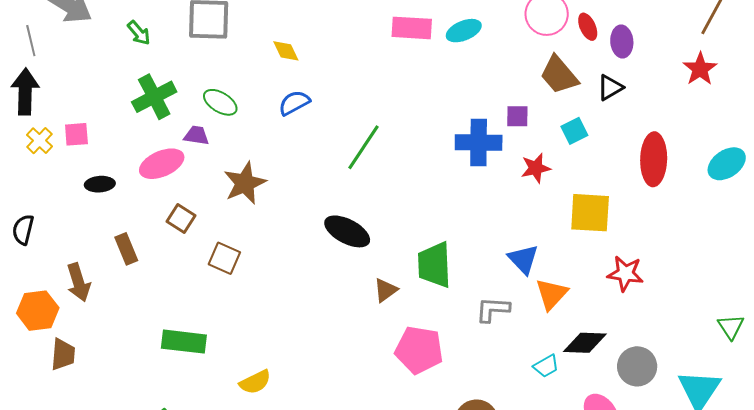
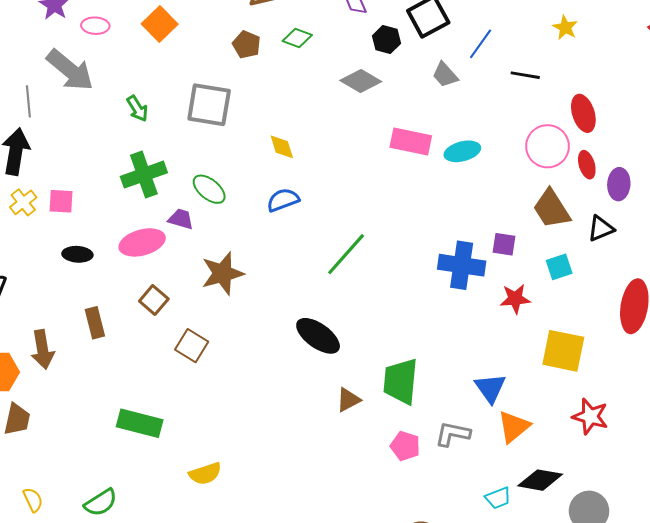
pink pentagon: (419, 350) -> (405, 446), moved, size x0.6

